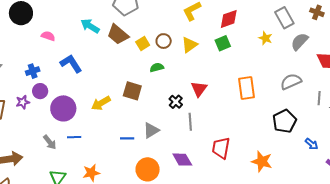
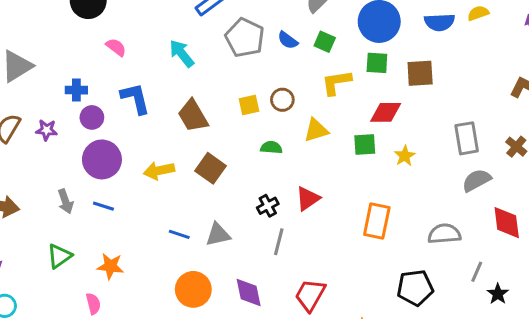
brown trapezoid: (118, 34) -> (193, 116), moved
yellow star: (265, 38) -> (405, 156), moved
brown circle: (164, 41) -> (282, 100), moved
green semicircle: (157, 67) -> (271, 147), moved
purple circle: (40, 91) -> (92, 117), moved

